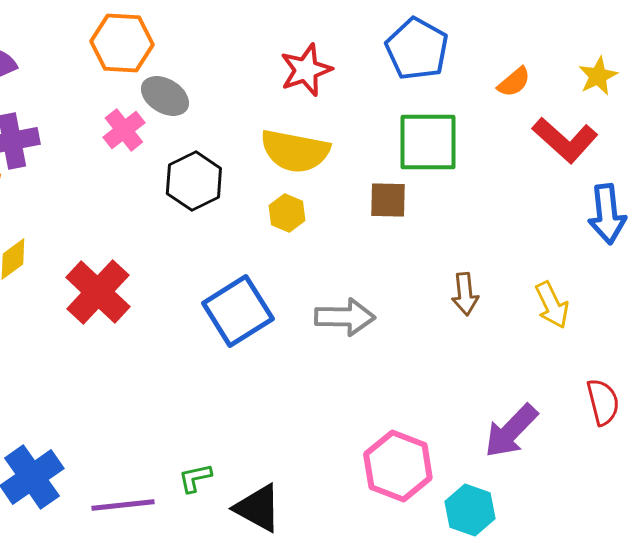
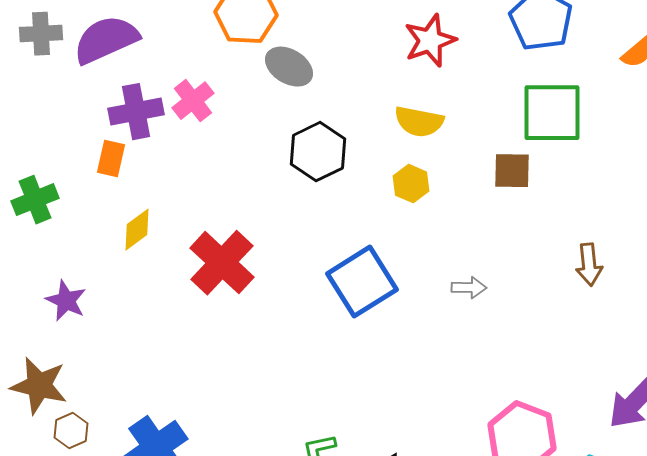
pink cross: (124, 130) -> (193, 101), moved
yellow semicircle: (295, 151) -> (419, 122), size x0.7
gray arrow: (345, 317) -> (469, 288), size x0.6

